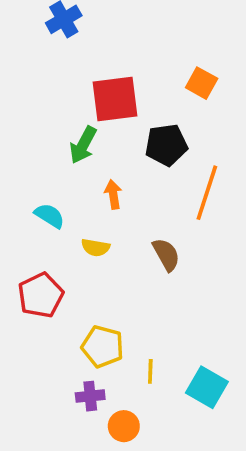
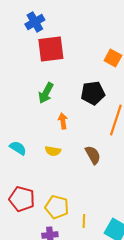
red square: (115, 99) -> (51, 49), moved
cyan semicircle: (50, 216) -> (18, 148), moved
red pentagon: (41, 295) -> (22, 199), moved, turned -30

